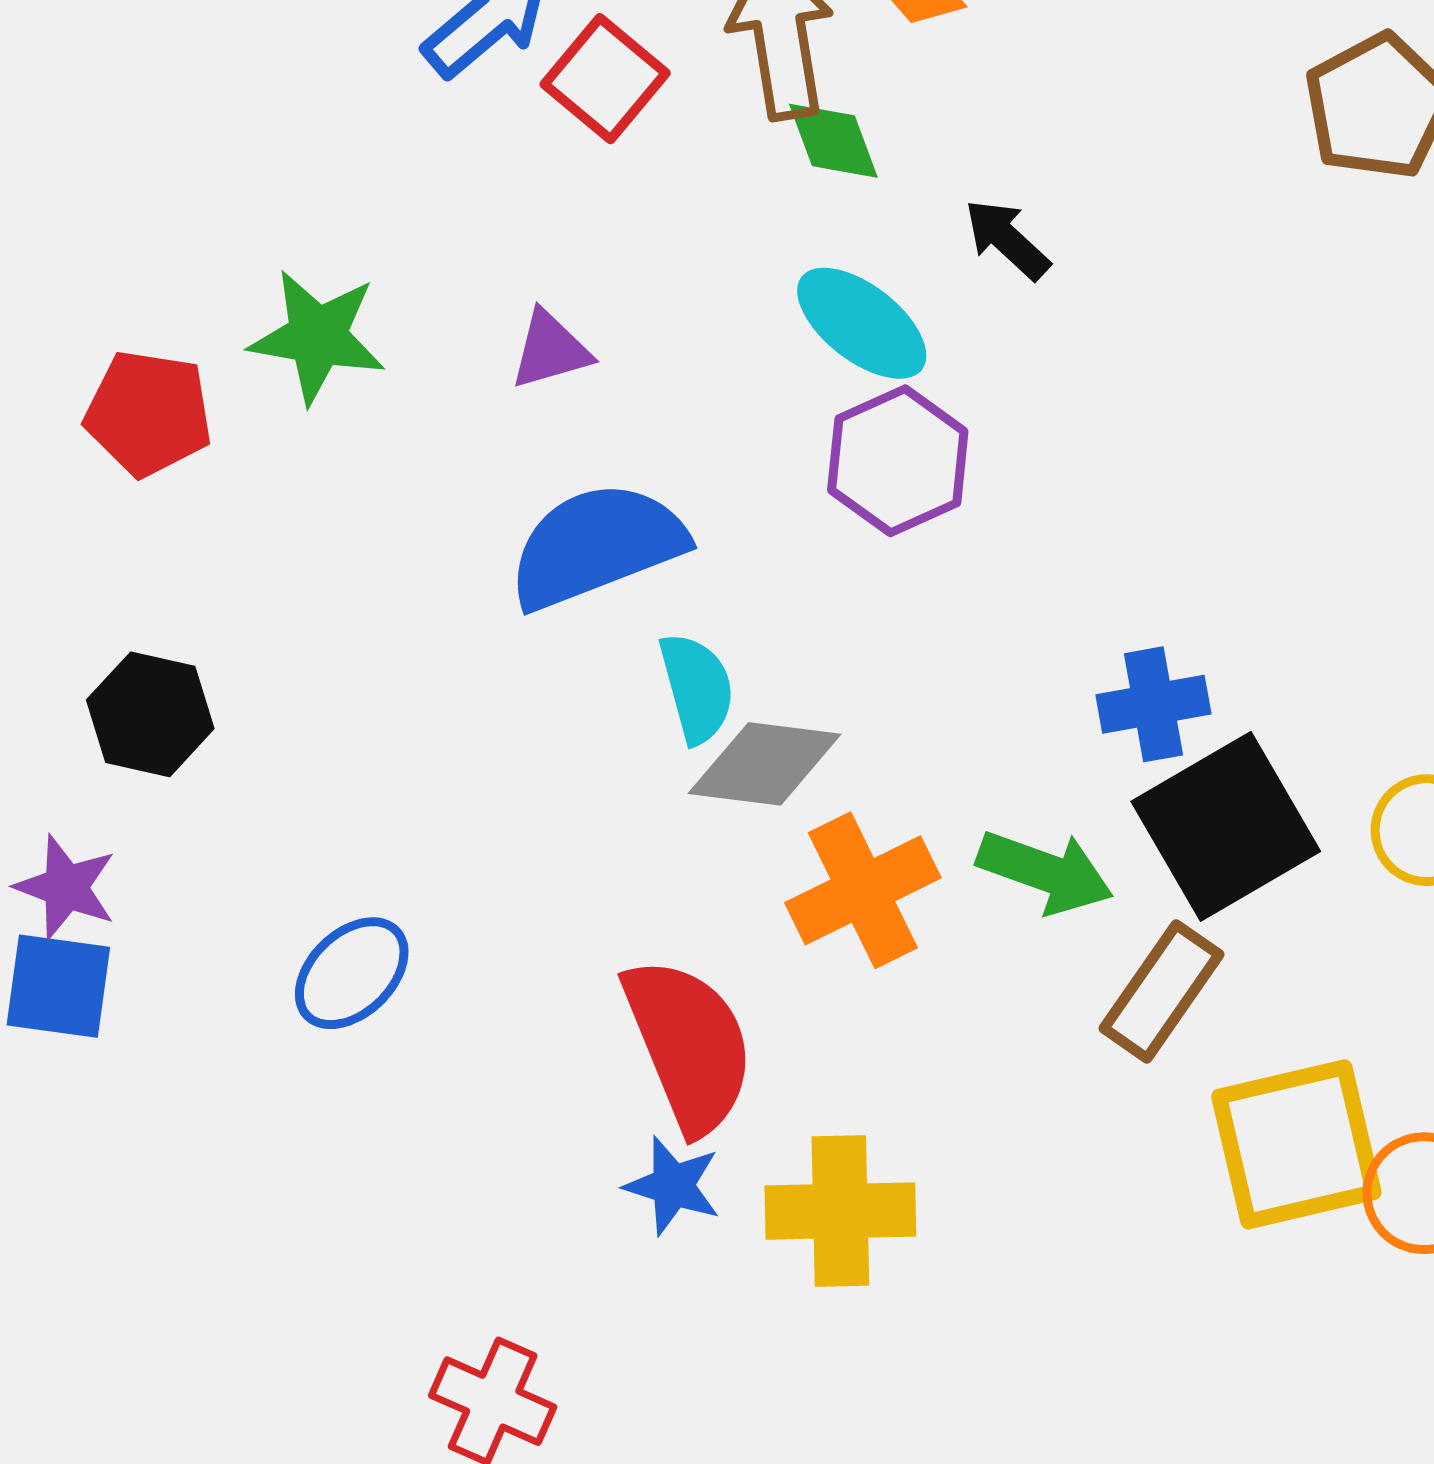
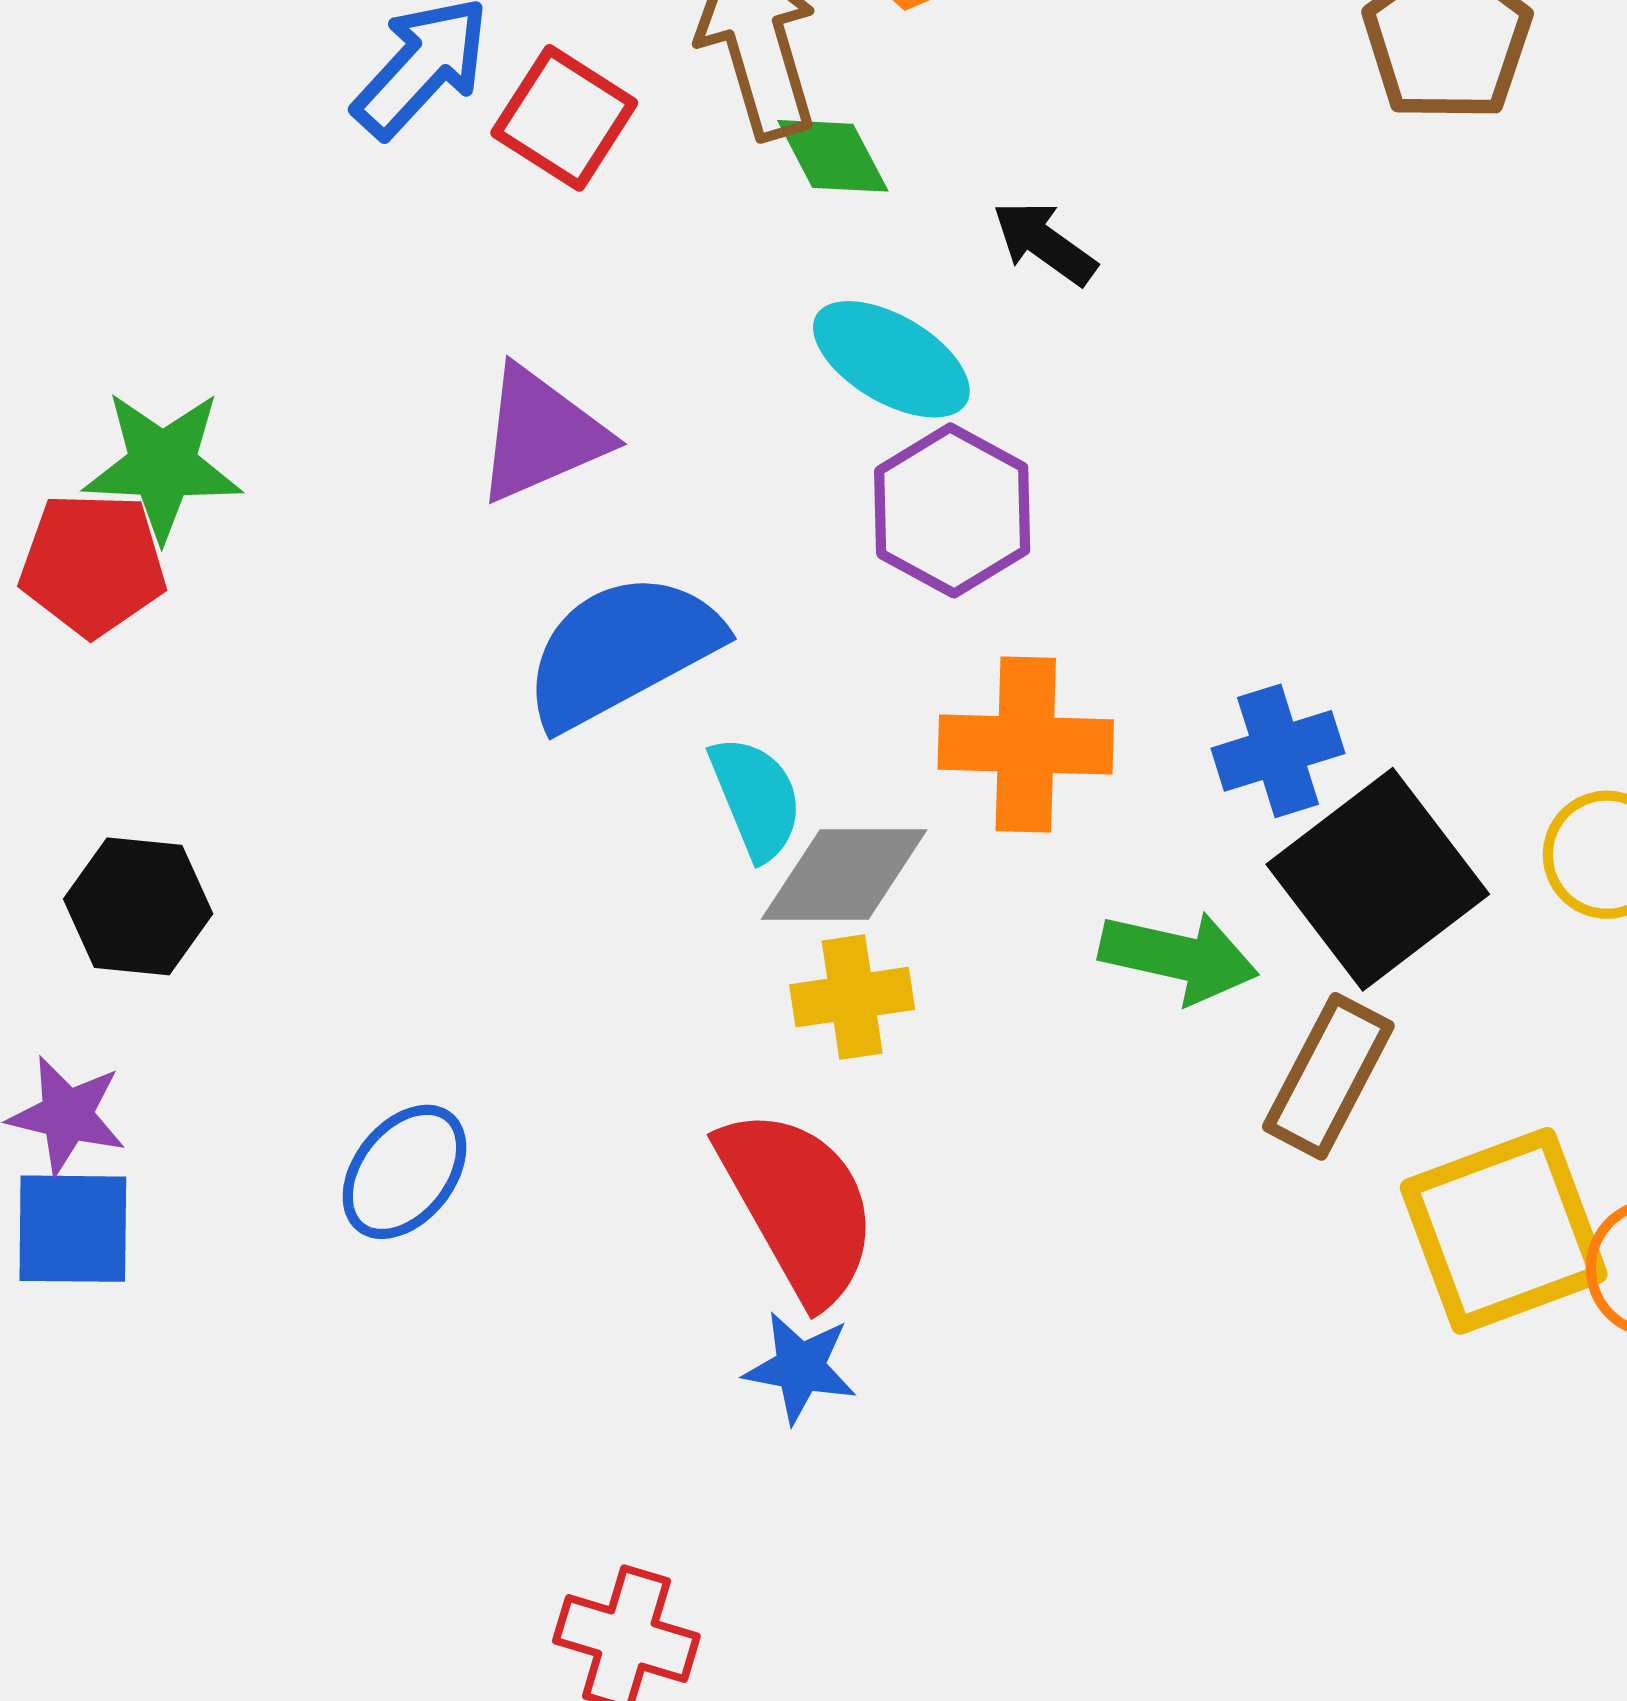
green star: (318, 337) -> (163, 465), moved
purple triangle: (550, 350) -> (541, 434), size x1.5
orange cross: (863, 890) -> (1026, 745), moved, turned 35
yellow cross: (840, 1211) -> (852, 997), moved, size x0.7

